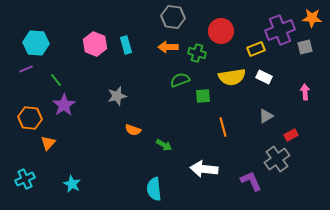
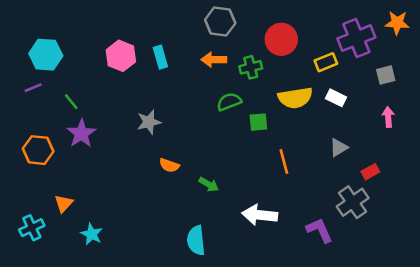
gray square: (305, 47) -> (386, 75), moved
green cross: (197, 53) -> (251, 67), turned -30
orange triangle: (48, 143) -> (64, 204), moved

